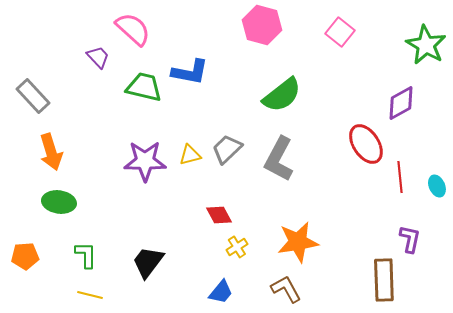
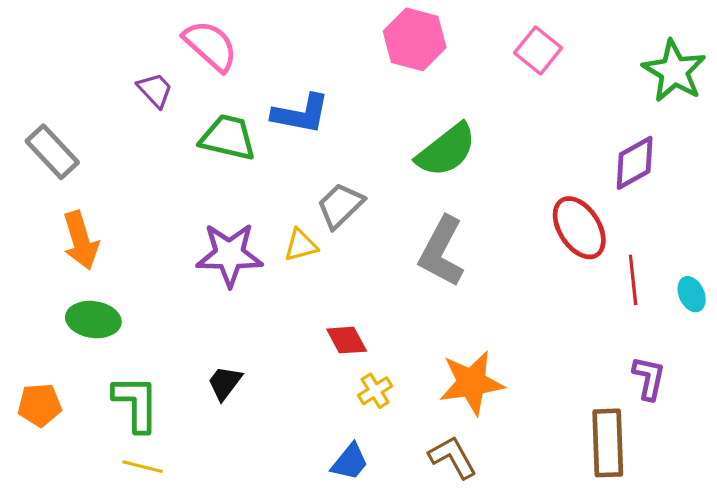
gray trapezoid: (227, 149) -> (340, 206), moved
green L-shape: (86, 255) -> (136, 403), size x1.4
black trapezoid: (148, 262) -> (225, 383), moved, size x0.7

